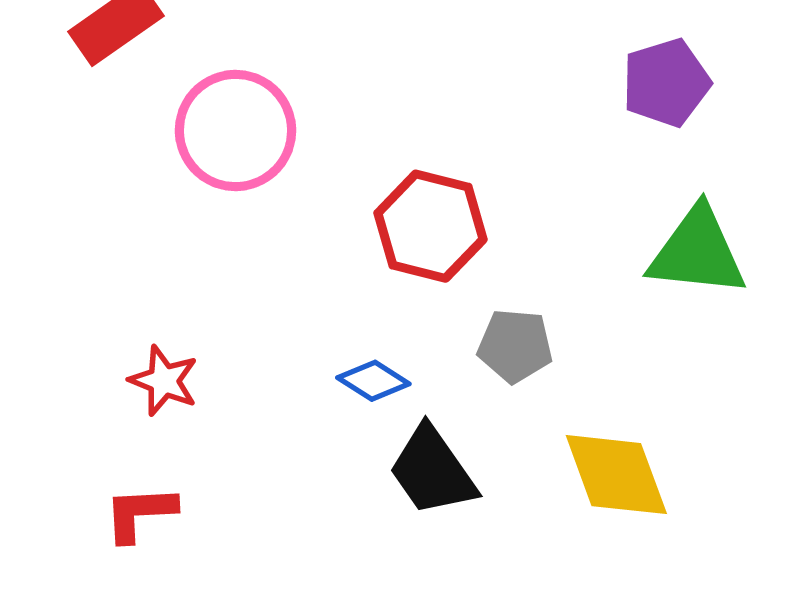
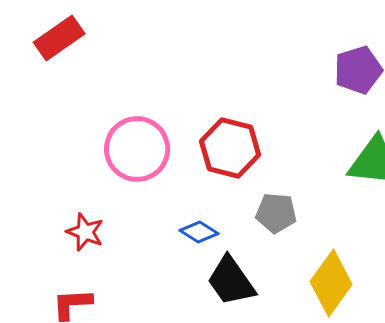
pink circle: (235, 130) -> (137, 149), moved
yellow diamond: (616, 475) -> (331, 283), turned 56

